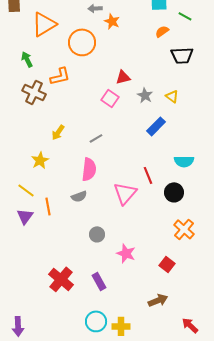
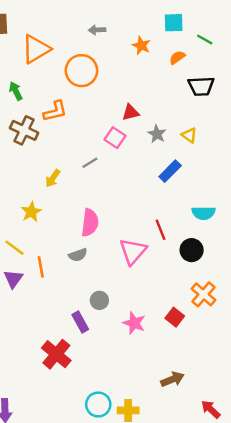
orange star: (112, 21) -> (141, 45), moved
gray line: (96, 138) -> (90, 163), moved
red square: (167, 264) -> (175, 317), moved
purple rectangle: (99, 281) -> (80, 322), moved

